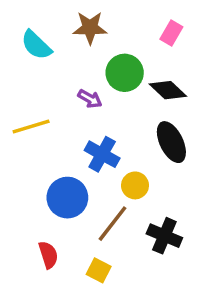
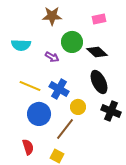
pink rectangle: (171, 33) -> (99, 19), turned 48
cyan semicircle: (36, 45) -> (21, 45), moved, turned -42
yellow line: (31, 127) -> (30, 86), moved, turned 40
black cross: (164, 236) -> (111, 111), moved

